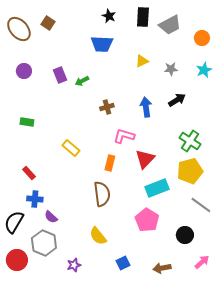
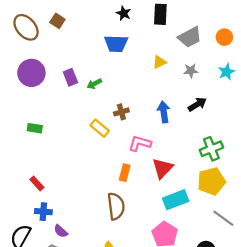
gray trapezoid: (170, 25) -> (190, 37), moved
purple circle: (24, 71) -> (31, 73), size x1.6
green cross: (190, 141) -> (211, 149), turned 35
yellow rectangle: (71, 148) -> (100, 128), moved

